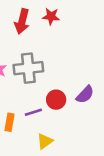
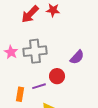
red arrow: (22, 21) -> (30, 14), turned 30
purple semicircle: (85, 95) -> (77, 57), moved

